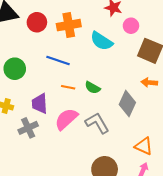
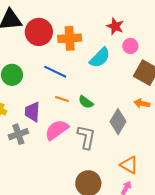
red circle: (37, 22) -> (39, 32), size x1.4
cyan semicircle: (101, 41) -> (100, 58), turned -85
gray L-shape: (97, 123) -> (86, 137), turned 35

